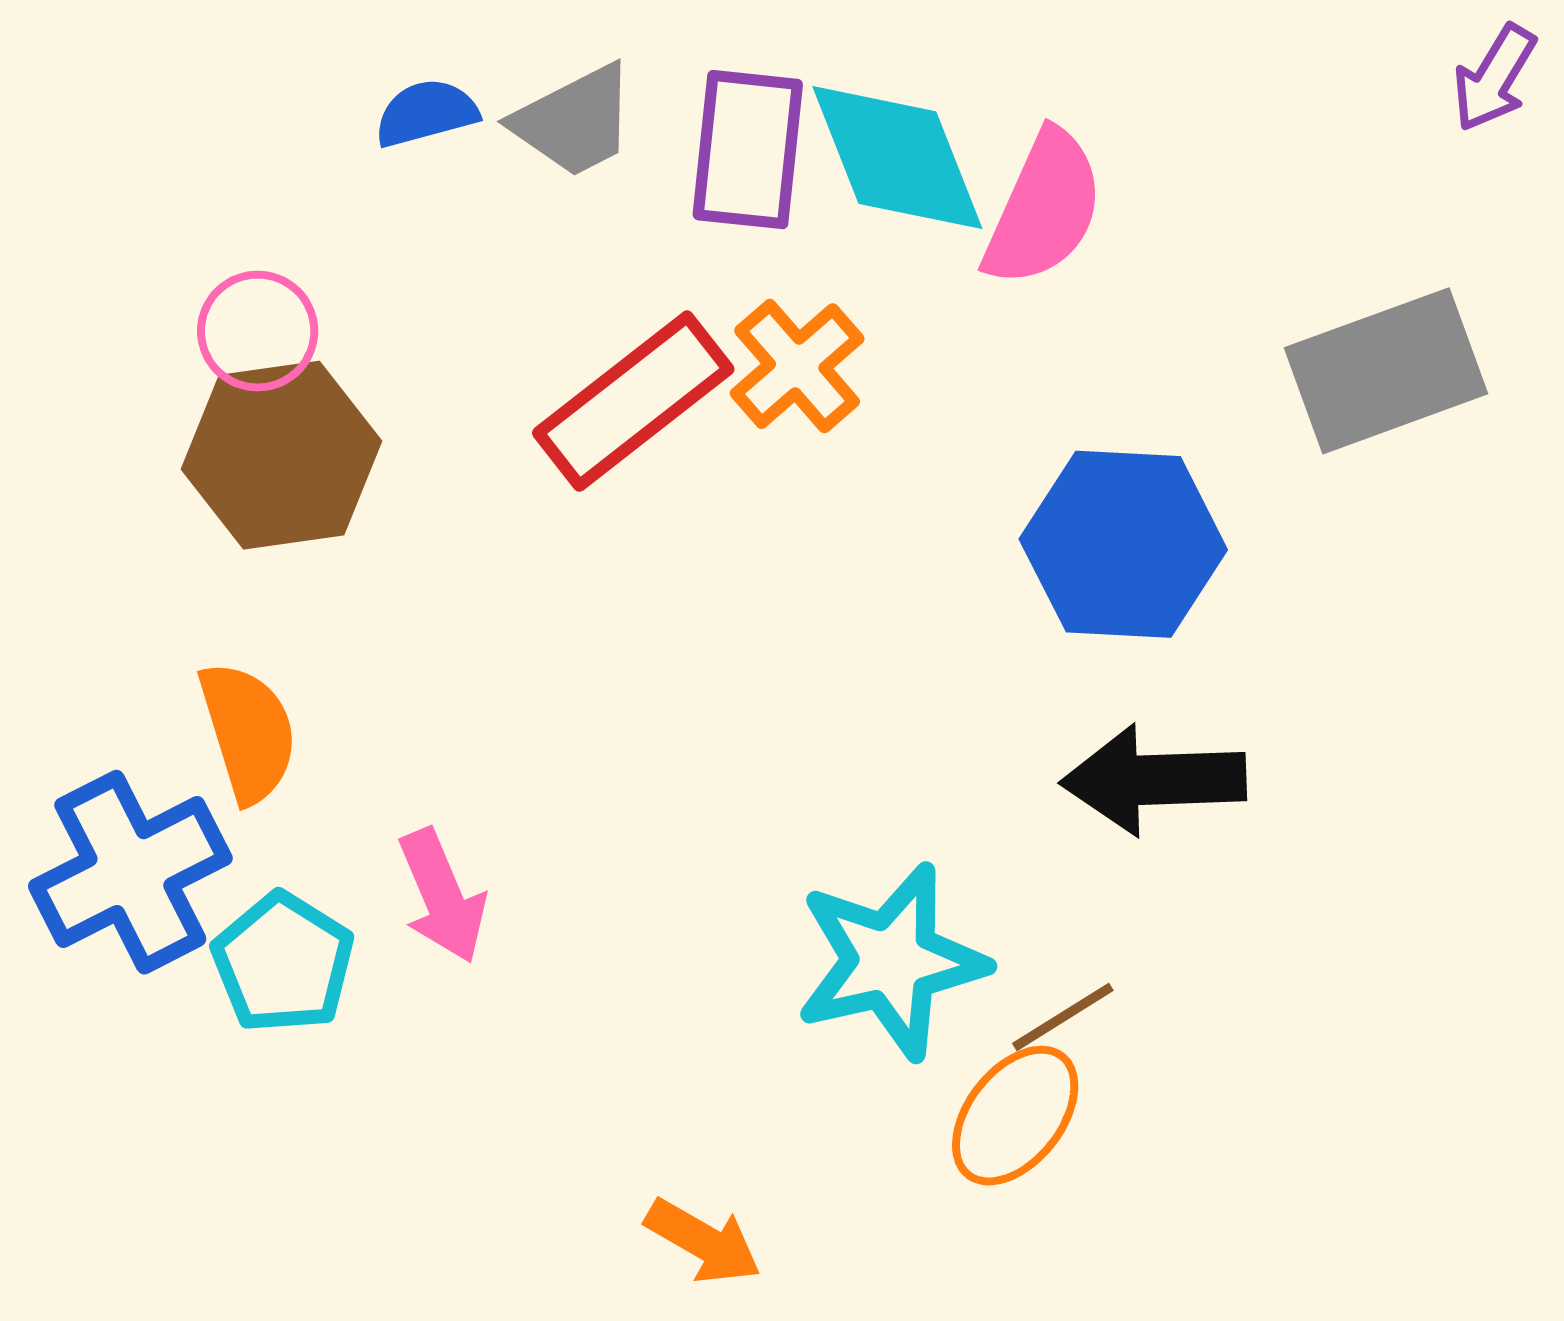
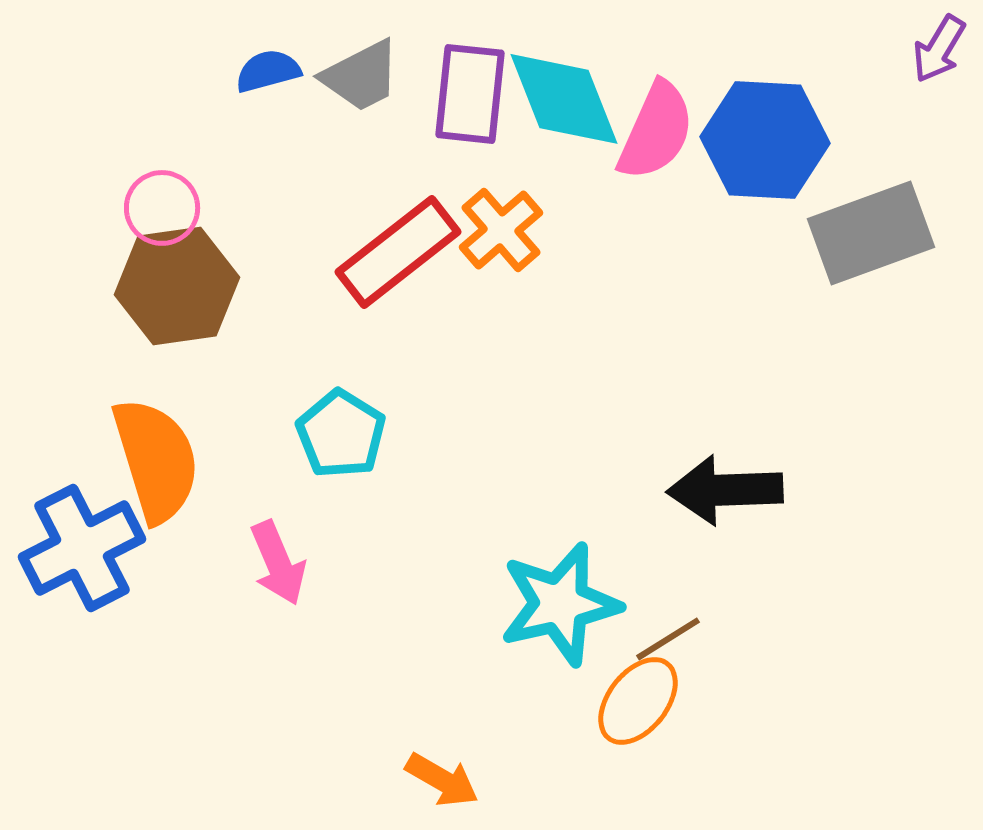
blue hexagon: (1123, 544) -> (765, 140), moved
orange semicircle: (248, 732) -> (156, 460), size x1.4
cyan pentagon: (283, 963) -> (341, 434), moved

